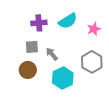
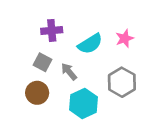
cyan semicircle: (68, 21) -> (90, 44), moved
gray square: (32, 47) -> (42, 62), turned 32

